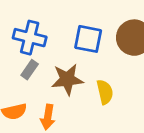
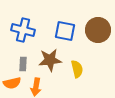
gray rectangle: (30, 70) -> (23, 64), moved, turned -32

